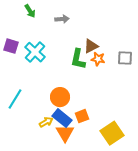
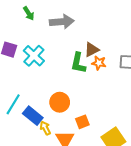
gray arrow: (62, 19) -> (62, 22), size x1.6
blue rectangle: (62, 118) -> (33, 116), moved
yellow arrow: (46, 122) -> (45, 128), turned -88

